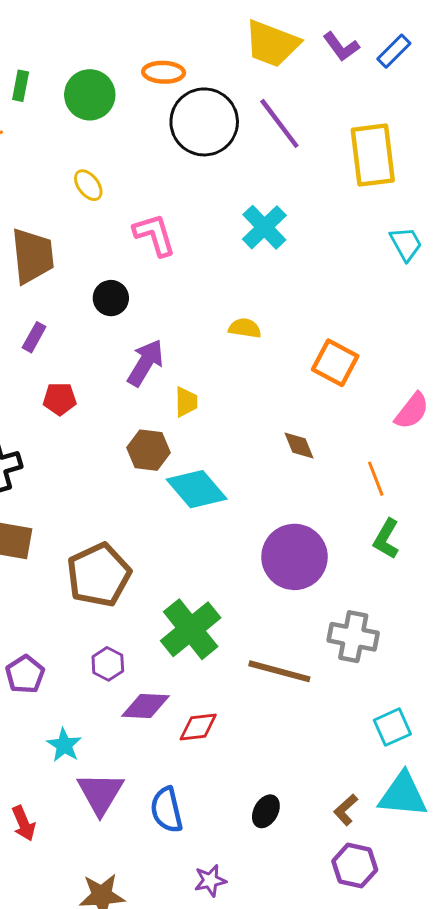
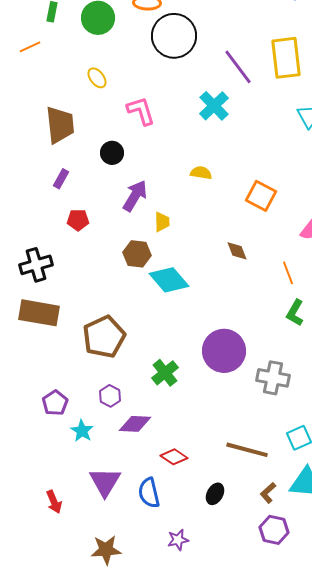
purple line: (279, 123) -> (238, 67), moved
purple circle: (294, 557) -> (224, 351), moved
green cross: (191, 629) -> (165, 373), size x0.7
brown line: (279, 671) -> (247, 450), moved
red diamond: (198, 727) -> (174, 457), moved, turned 40
cyan star: (64, 745) -> (82, 431), moved

